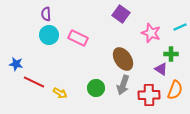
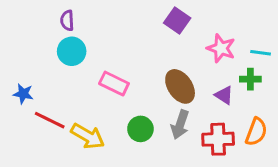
cyan line: (180, 27) -> (261, 53), moved, turned 32
pink rectangle: (78, 38) -> (114, 84), moved
purple triangle: (161, 69) -> (224, 95), moved
yellow arrow: (60, 93) -> (88, 136), size x1.6

